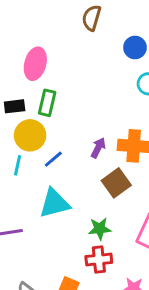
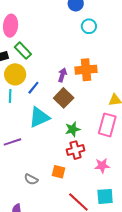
green rectangle: (47, 103) -> (23, 51), turned -48
brown square: (116, 183) -> (64, 98), moved

